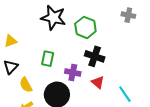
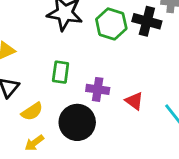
black cross: (95, 56) -> (147, 21), moved
yellow semicircle: (26, 85) -> (32, 111), turned -91

